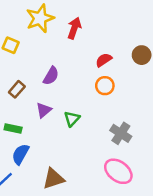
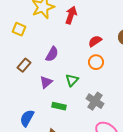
green triangle: (72, 119) -> (72, 80), moved
green rectangle: (13, 128) -> (59, 106), moved
gray cross: (121, 133) -> (95, 101), moved

